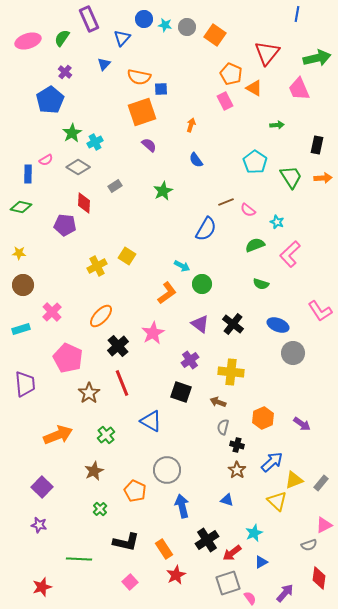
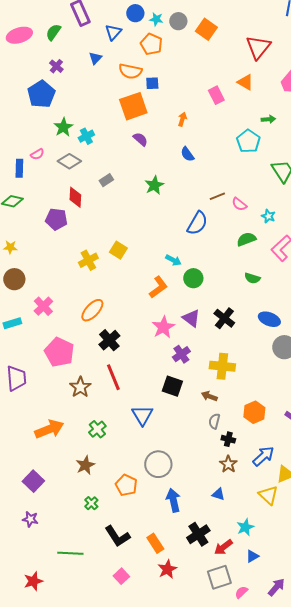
orange pentagon: (231, 74) -> (151, 44), moved
cyan pentagon: (255, 162) -> (248, 141), moved
pink star: (153, 333) -> (163, 327), moved
blue triangle: (151, 421) -> (142, 415), turned 30
black L-shape: (126, 542) -> (117, 536), turned 44
pink semicircle: (250, 598) -> (241, 592), turned -96

